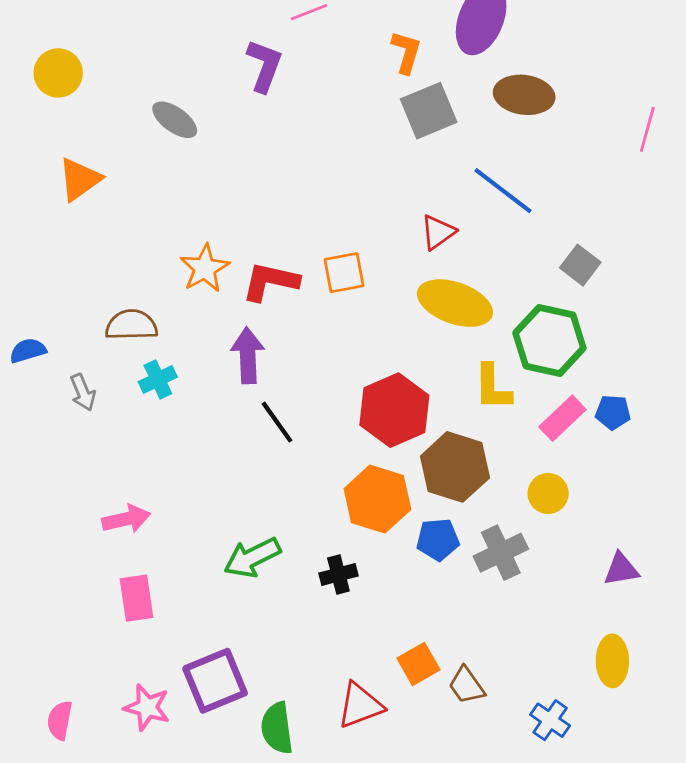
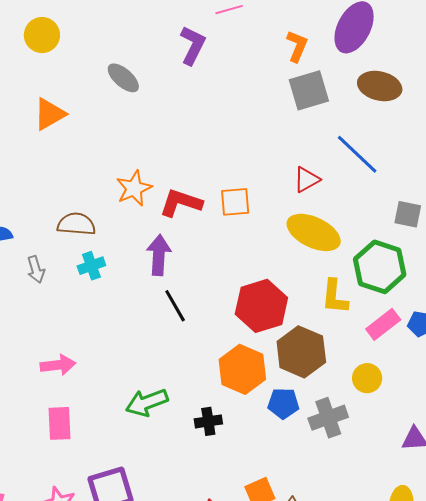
gray square: (580, 265) -> (408, 214), turned -32

